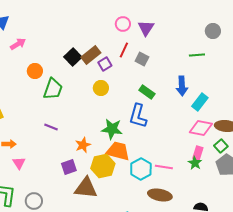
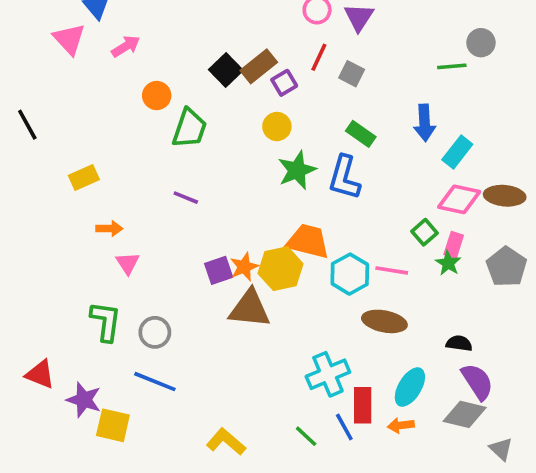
gray circle: (213, 31) -> (481, 43), moved
green star: (112, 129) -> (297, 170), moved, turned -30
orange star: (83, 145) -> (244, 267), moved
green square: (221, 146) -> (425, 232), moved

